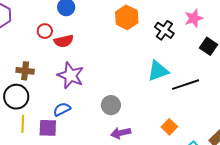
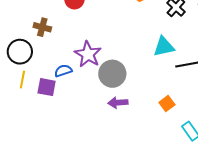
brown cross: (25, 71) -> (42, 27), moved
purple star: (70, 75) -> (88, 54), moved
gray circle: (111, 105) -> (112, 74), size x1.4

